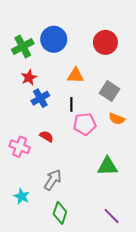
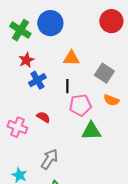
red circle: (105, 42) -> (111, 21), moved
green cross: (23, 47) -> (20, 30), turned -30
green triangle: (107, 166) -> (91, 131), moved

